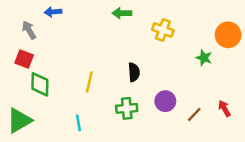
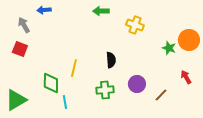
orange circle: (228, 35) -> (189, 40), moved
green diamond: (40, 84) -> (51, 83), moved
red arrow: (224, 108) -> (186, 77), moved

